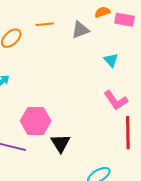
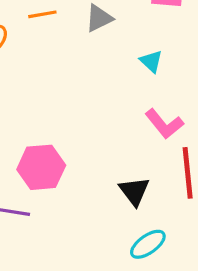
black triangle: (60, 143) -> (134, 191), moved

